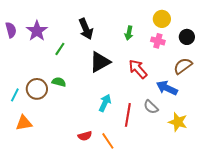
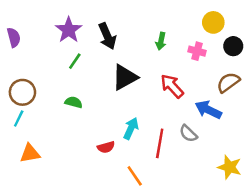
yellow circle: (162, 19) -> (213, 22), moved
purple star: (37, 31) -> (69, 30), moved
brown circle: (37, 89) -> (22, 92), moved
yellow star: (178, 122) -> (229, 167), moved
red semicircle: (85, 136) -> (106, 147), moved

